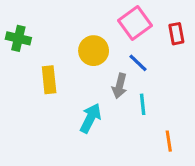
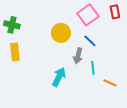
red rectangle: (176, 34) -> (115, 12), moved
yellow rectangle: (49, 80) -> (15, 52), moved
orange line: (169, 141) -> (110, 83), moved, turned -56

